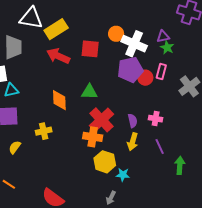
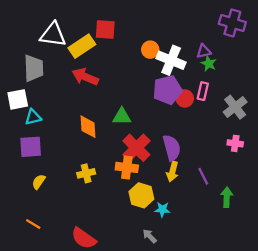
red square: (90, 49) -> (105, 29), moved
pink cross: (156, 119) -> (235, 143), moved
purple semicircle: (133, 121) -> (172, 148), size x1.6
yellow cross: (44, 131) -> (86, 173), moved
gray arrow: (111, 198) -> (150, 236), turned 112

